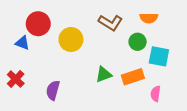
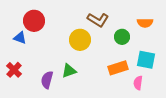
orange semicircle: (149, 18) -> (145, 23), moved
yellow circle: (71, 39) -> (80, 40), moved
cyan square: (159, 56) -> (146, 60), moved
green triangle: (104, 74) -> (69, 71), moved

